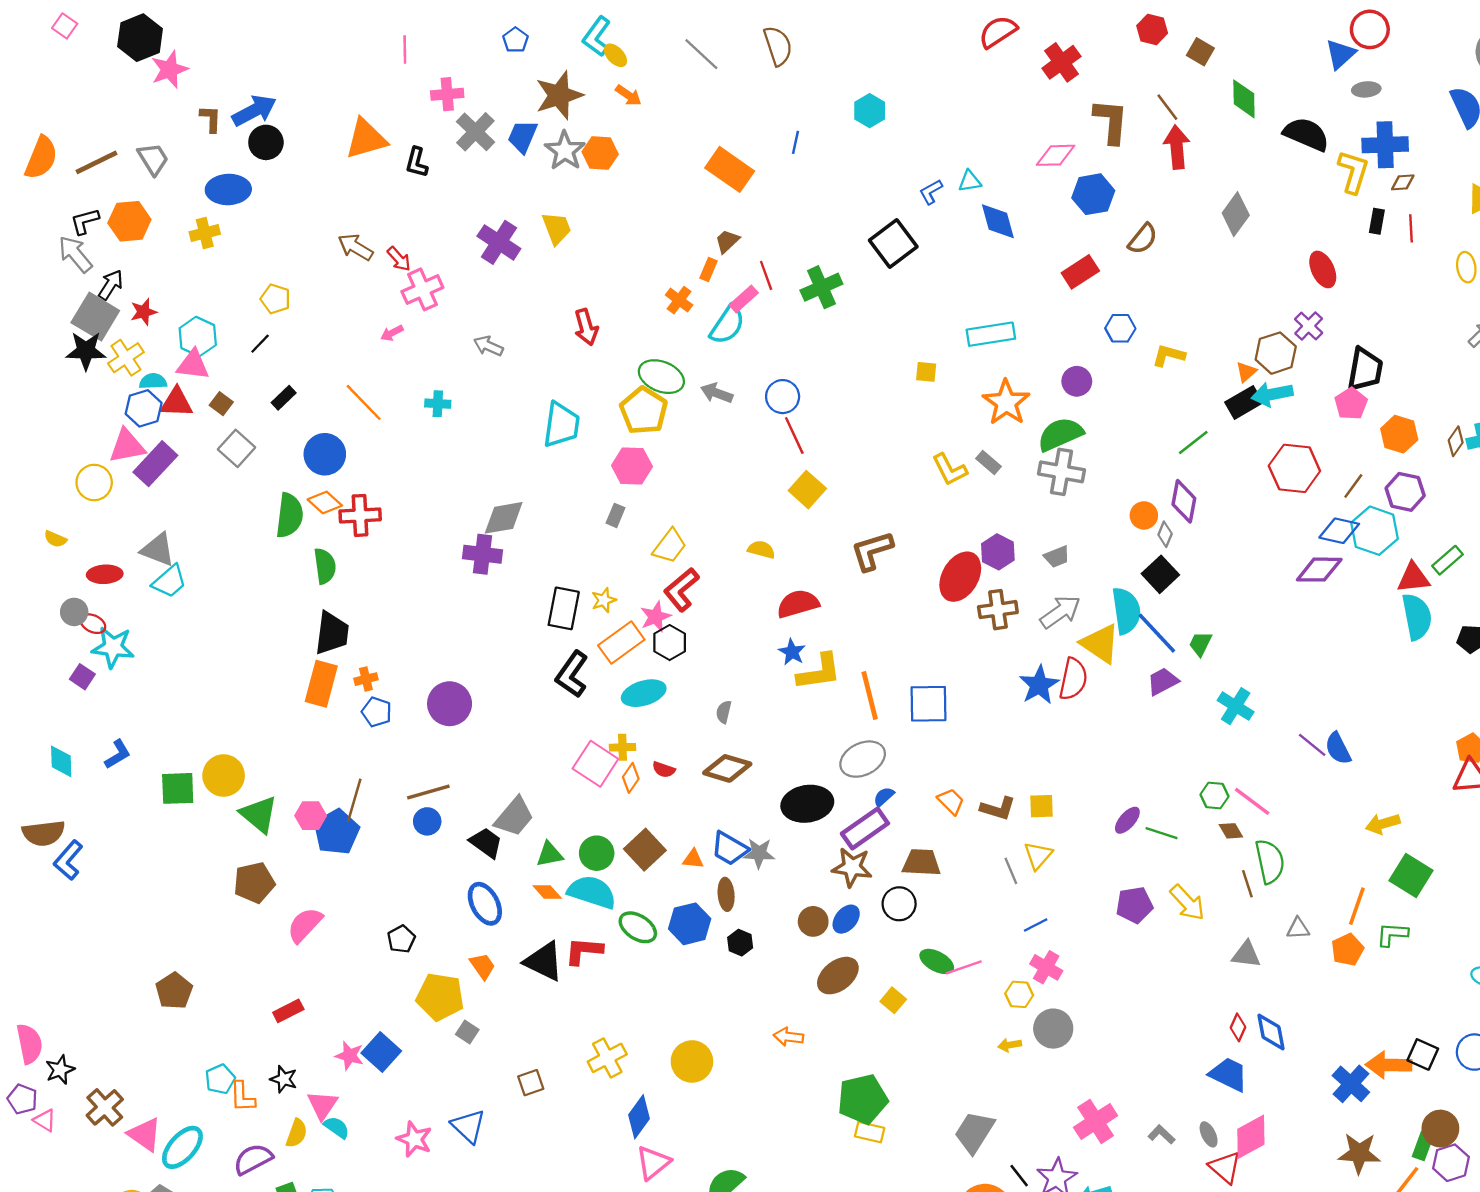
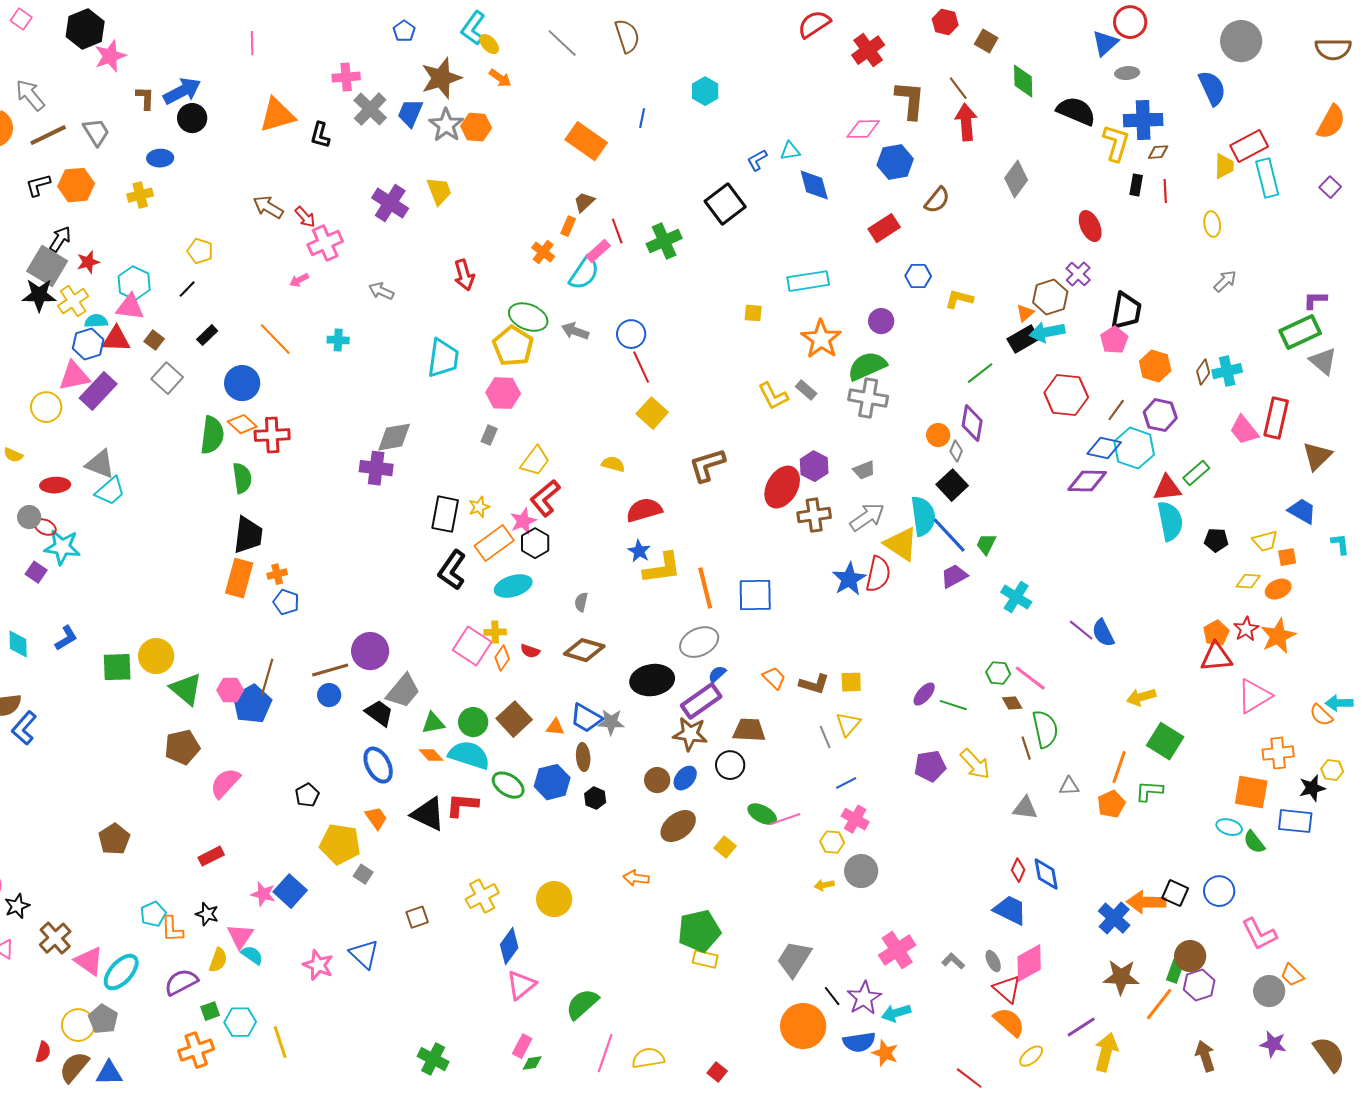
pink line: (405, 49) -> (252, 43), moved
blue ellipse: (228, 189) -> (160, 158), size x0.7
gray arrow: (75, 254) -> (30, 95), moved
purple circle: (450, 704) -> (370, 651), moved

